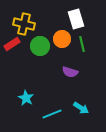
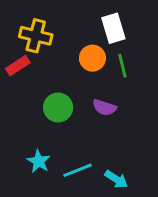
green circle: (40, 46) -> (58, 107), moved
cyan star: (26, 98) -> (39, 161), moved
cyan arrow: (81, 108) -> (116, 179), moved

